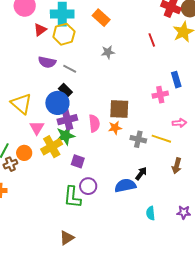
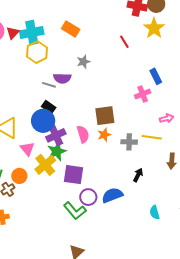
red triangle: (40, 30) -> (13, 33), moved
purple semicircle: (47, 62) -> (62, 78), moved
purple square: (78, 161) -> (74, 175), size x1.5
blue semicircle: (125, 185) -> (112, 195), moved
green L-shape: (72, 197) -> (75, 211), turned -35

